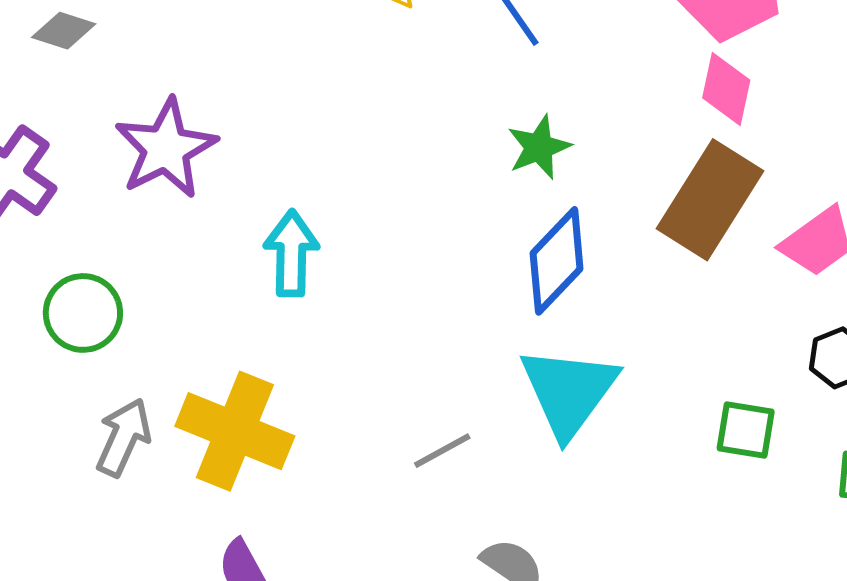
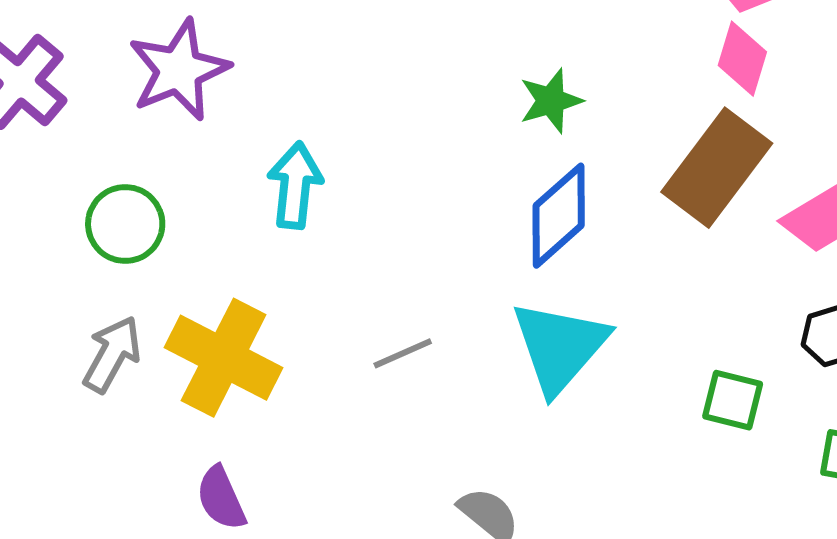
green circle: (83, 313) -> (125, 224), moved
gray line: (442, 451) -> (403, 353), moved

